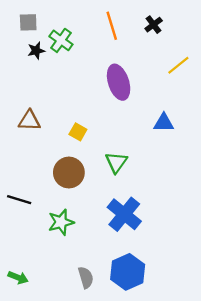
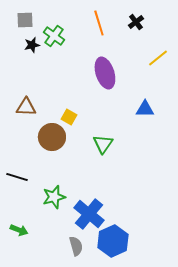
brown circle: (69, 173) -> (52, 137), moved
blue cross: (124, 214) -> (89, 214), moved
green arrow: (18, 278) -> (19, 230), moved

